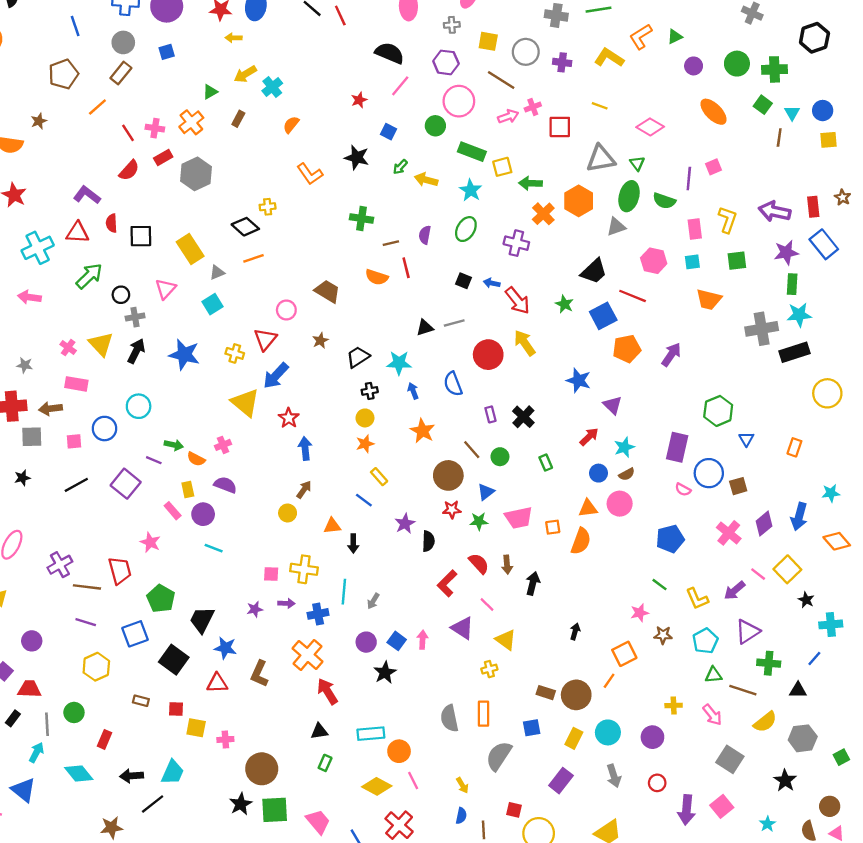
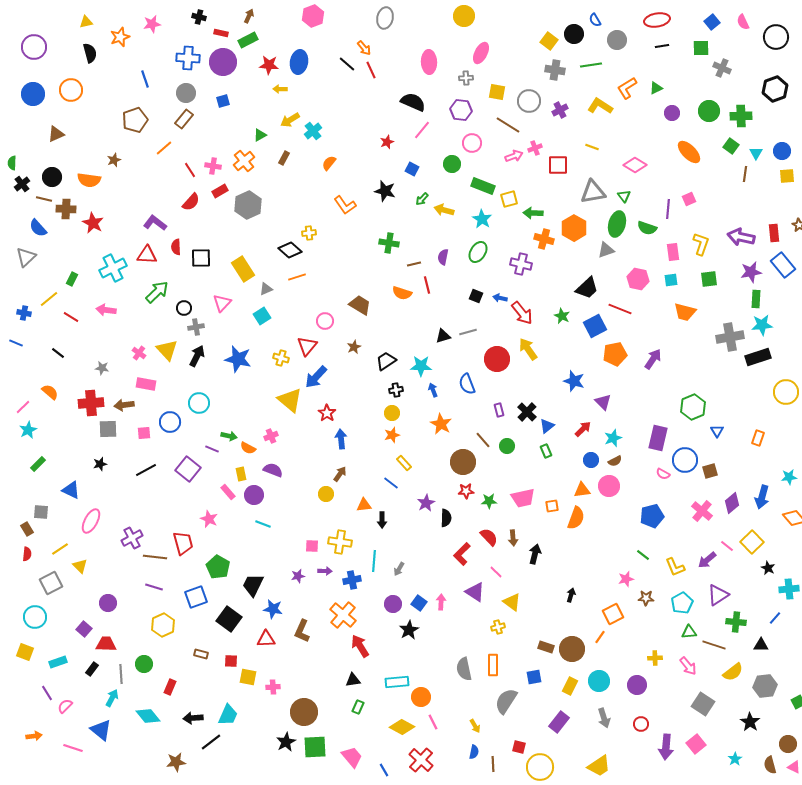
purple cross: (562, 62) -> (560, 110), turned -35
pink circle: (459, 101) -> (472, 143), size x0.7
orange cross: (543, 214) -> (544, 239), turned -30
blue triangle: (486, 492) -> (547, 426), moved

